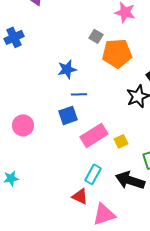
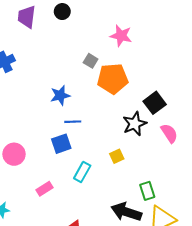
pink rectangle: (94, 135) -> (44, 189), moved, size x0.6
yellow square: (121, 141) -> (117, 156), moved
cyan rectangle: (93, 174) -> (82, 172), moved

